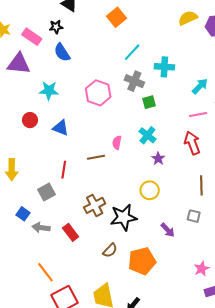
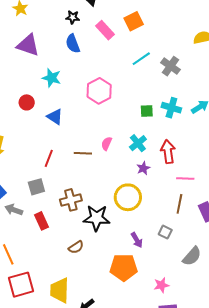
pink rectangle: (32, 37) -> (105, 30), moved
cyan cross: (164, 67) -> (171, 108), moved
gray cross: (134, 81) -> (171, 66), moved
pink line: (198, 114) -> (185, 178), moved
red arrow: (192, 143) -> (168, 152), moved
yellow circle: (150, 190) -> (128, 197), size x1.4
gray square: (46, 192) -> (36, 187), moved
orange pentagon: (142, 261) -> (124, 267), moved

